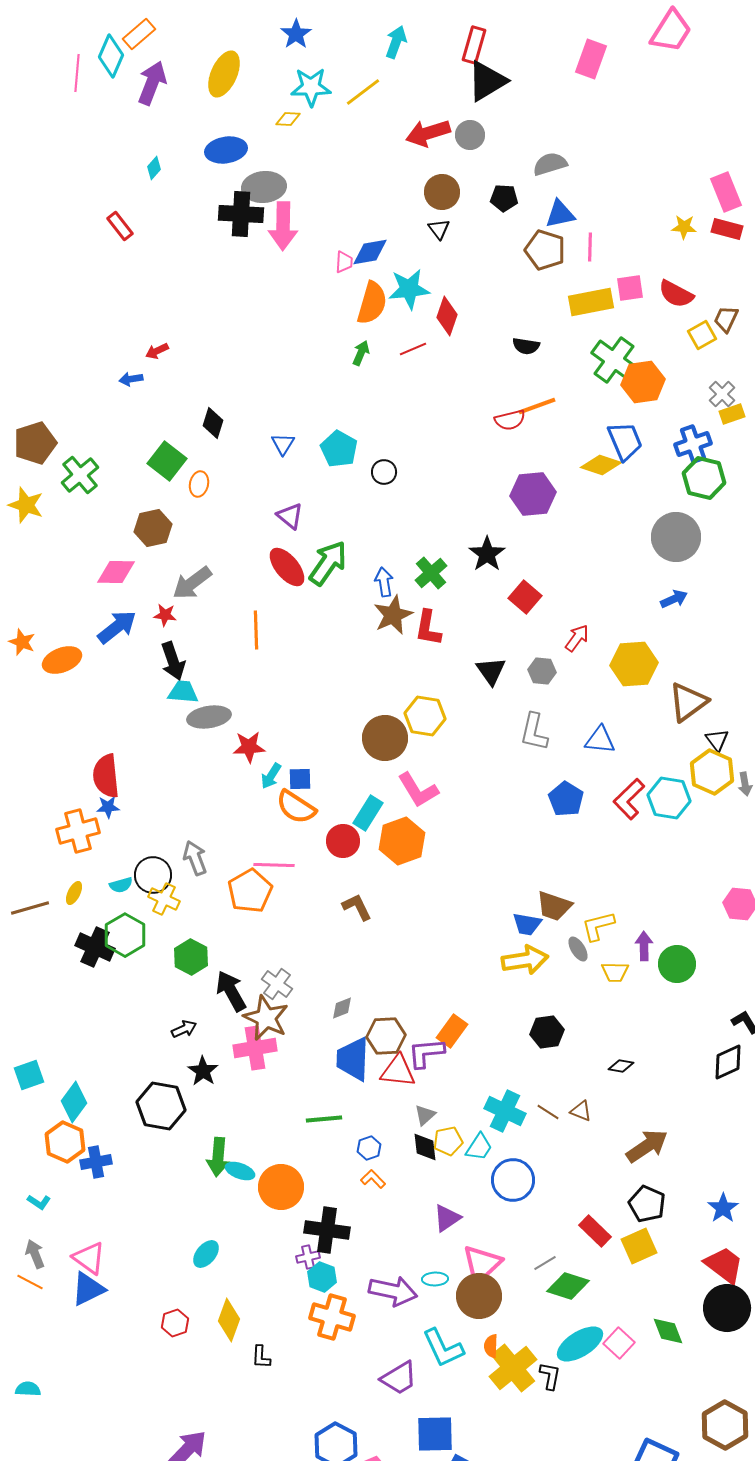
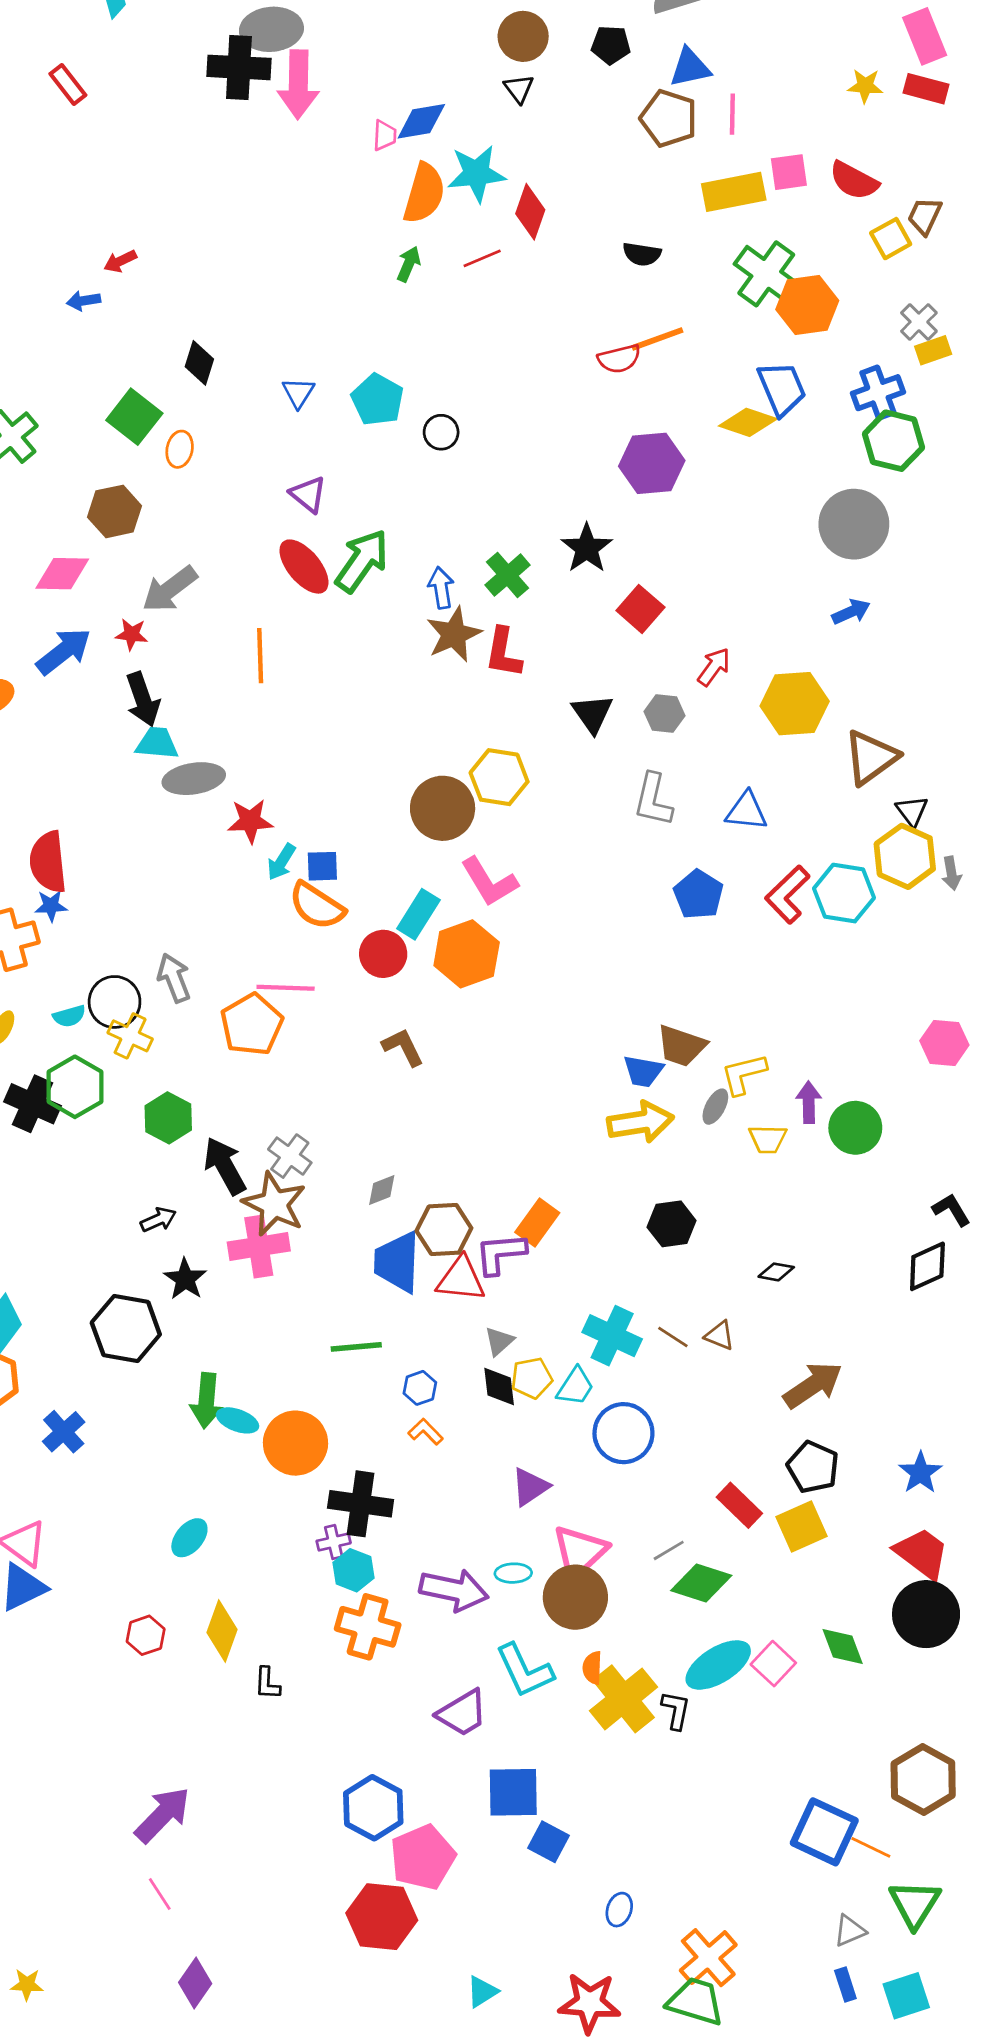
gray ellipse: (578, 949) -> (715, 1107), turned 60
blue cross: (96, 1162) -> (64, 1432), moved, turned -32

